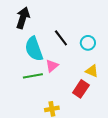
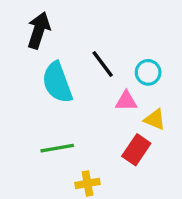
pink triangle: (52, 66) -> (126, 101), moved, turned 40
green line: (33, 76) -> (57, 148), moved

